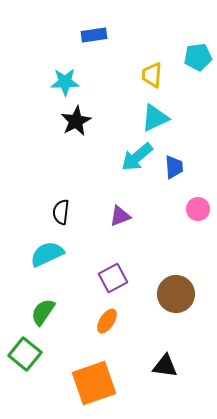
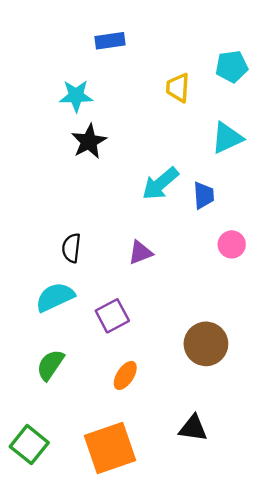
cyan triangle: (155, 118) -> (227, 138), moved
purple square: (113, 278) -> (112, 316), moved
green square: (25, 354) -> (29, 445), moved

